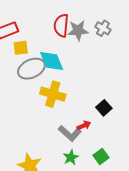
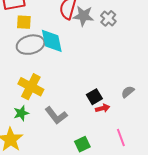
yellow cross: (53, 94) -> (31, 87), moved
red arrow: (84, 125) -> (103, 108), moved
green star: (71, 157) -> (21, 113), moved

